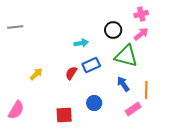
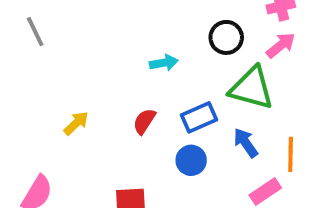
gray line: (15, 27) -> (35, 32), turned 70
blue rectangle: (91, 65) -> (199, 117), moved
blue circle: (94, 103) -> (191, 160), moved

